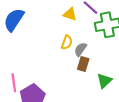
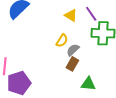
green triangle: (104, 81) -> (88, 84), turned 35

